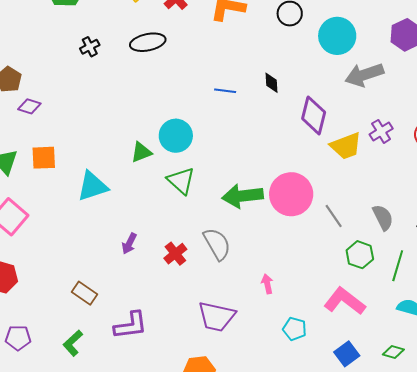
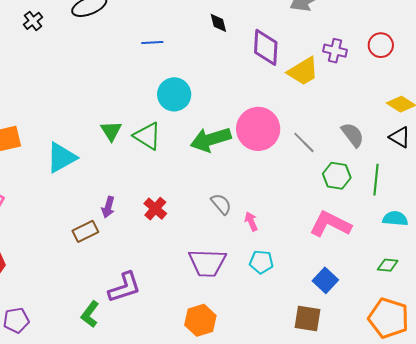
blue line: (225, 91) -> (152, 42), moved
purple cross: (381, 131) -> (335, 51), turned -35
cyan circle: (176, 136) -> (174, 94), moved
green triangle: (141, 152) -> (111, 131), moved, turned -30
gray semicircle: (217, 244) -> (221, 204), moved, size x0.7
brown rectangle: (84, 293) -> (85, 231), moved, turned -50
cyan pentagon: (295, 329) -> (261, 262), moved
green L-shape: (73, 343) -> (90, 314), moved
blue square: (347, 354) -> (325, 280), moved

